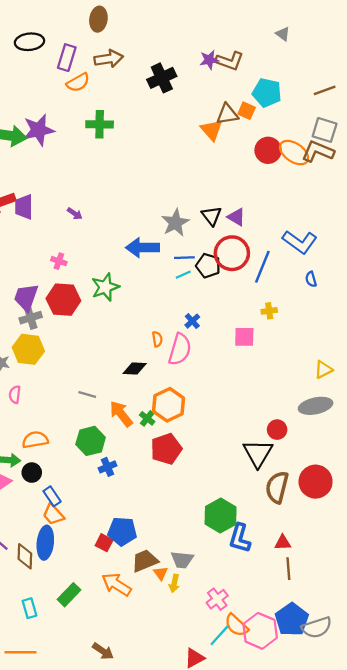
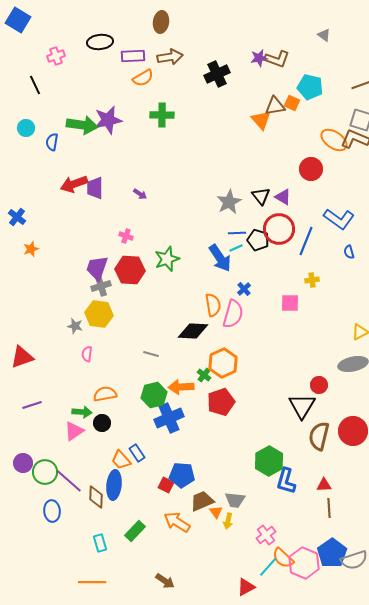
purple rectangle: (67, 58) -> (133, 56), turned 70
red circle: (268, 150) -> (311, 169), moved
blue arrow: (143, 248) -> (220, 258), moved, turned -124
orange semicircle: (157, 339) -> (213, 305), size x1.6
black diamond: (135, 369) -> (193, 331), size x1.4
orange arrow: (121, 414) -> (181, 387), moved, turned -55
blue cross: (107, 467) -> (169, 418), size x1.8
blue rectangle: (52, 496) -> (137, 453), moved

